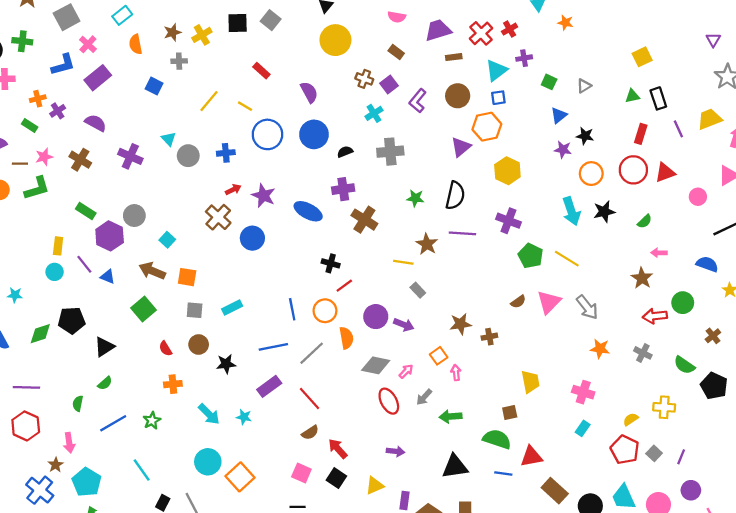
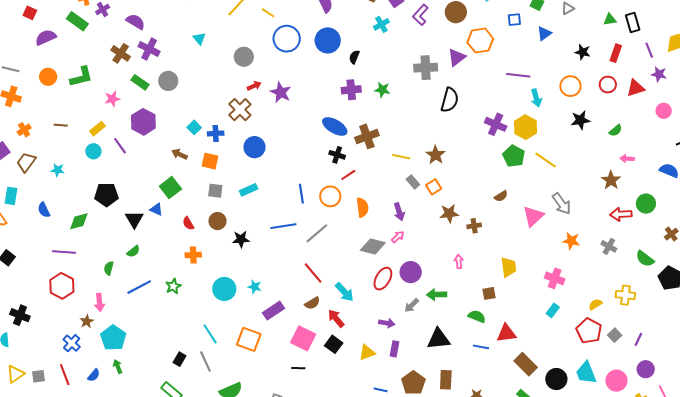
blue square: (498, 98) -> (514, 20), moved
green rectangle: (30, 126) -> (77, 21), size x1.5
black star: (585, 136) -> (583, 52), moved
purple star: (563, 150) -> (659, 74), moved
black semicircle: (345, 152) -> (354, 57), turned -48
gray cross: (390, 152) -> (426, 68), moved
blue cross: (226, 153) -> (216, 133), moved
purple cross: (130, 156) -> (149, 49), moved
gray circle: (188, 156) -> (244, 57), moved
pink star: (44, 157) -> (112, 99), moved
brown line: (20, 164) -> (61, 125), moved
red circle: (633, 170) -> (608, 85), size x0.7
yellow hexagon: (507, 171) -> (526, 127), moved
green star: (415, 198) -> (382, 90), moved
green rectangle: (86, 211) -> (140, 82), moved
blue ellipse: (308, 211) -> (335, 126), moved
cyan arrow: (571, 211) -> (536, 98), moved, size x0.7
gray circle: (134, 216) -> (168, 81), moved
brown cross: (364, 220) -> (367, 136), moved, turned 35
purple line: (462, 233) -> (518, 75), moved
blue circle: (252, 238) -> (254, 147), moved
brown star: (427, 244) -> (436, 155), moved
yellow rectangle: (58, 246) -> (98, 129), turned 42
brown arrow: (152, 271) -> (180, 154), size x0.7
blue triangle: (108, 277) -> (156, 209), moved
pink triangle: (549, 302) -> (533, 216), moved
purple circle: (376, 317) -> (411, 272), moved
purple arrow: (404, 325) -> (399, 212), turned 48
green diamond: (40, 334) -> (79, 221), moved
orange semicircle: (346, 338) -> (362, 207), moved
black triangle: (104, 347) -> (134, 219), turned -30
orange square: (439, 356) -> (434, 187), moved
pink arrow: (406, 371) -> (398, 237), moved
pink arrow: (456, 373) -> (459, 262), moved
purple rectangle: (269, 386) -> (273, 311), moved
gray arrow: (424, 397) -> (412, 305), moved
red ellipse: (389, 401) -> (383, 279), turned 55
cyan arrow: (209, 414) -> (344, 292), moved
green semicircle: (497, 439) -> (477, 316), size x0.7
cyan circle: (208, 462) -> (224, 289), moved
cyan line: (142, 470) -> (210, 334), moved
pink square: (301, 473) -> (303, 338), size x1.4
orange square: (240, 477) -> (249, 339), turned -30
blue cross: (40, 490) -> (72, 343), size x0.7
purple rectangle: (405, 501) -> (394, 349), moved

